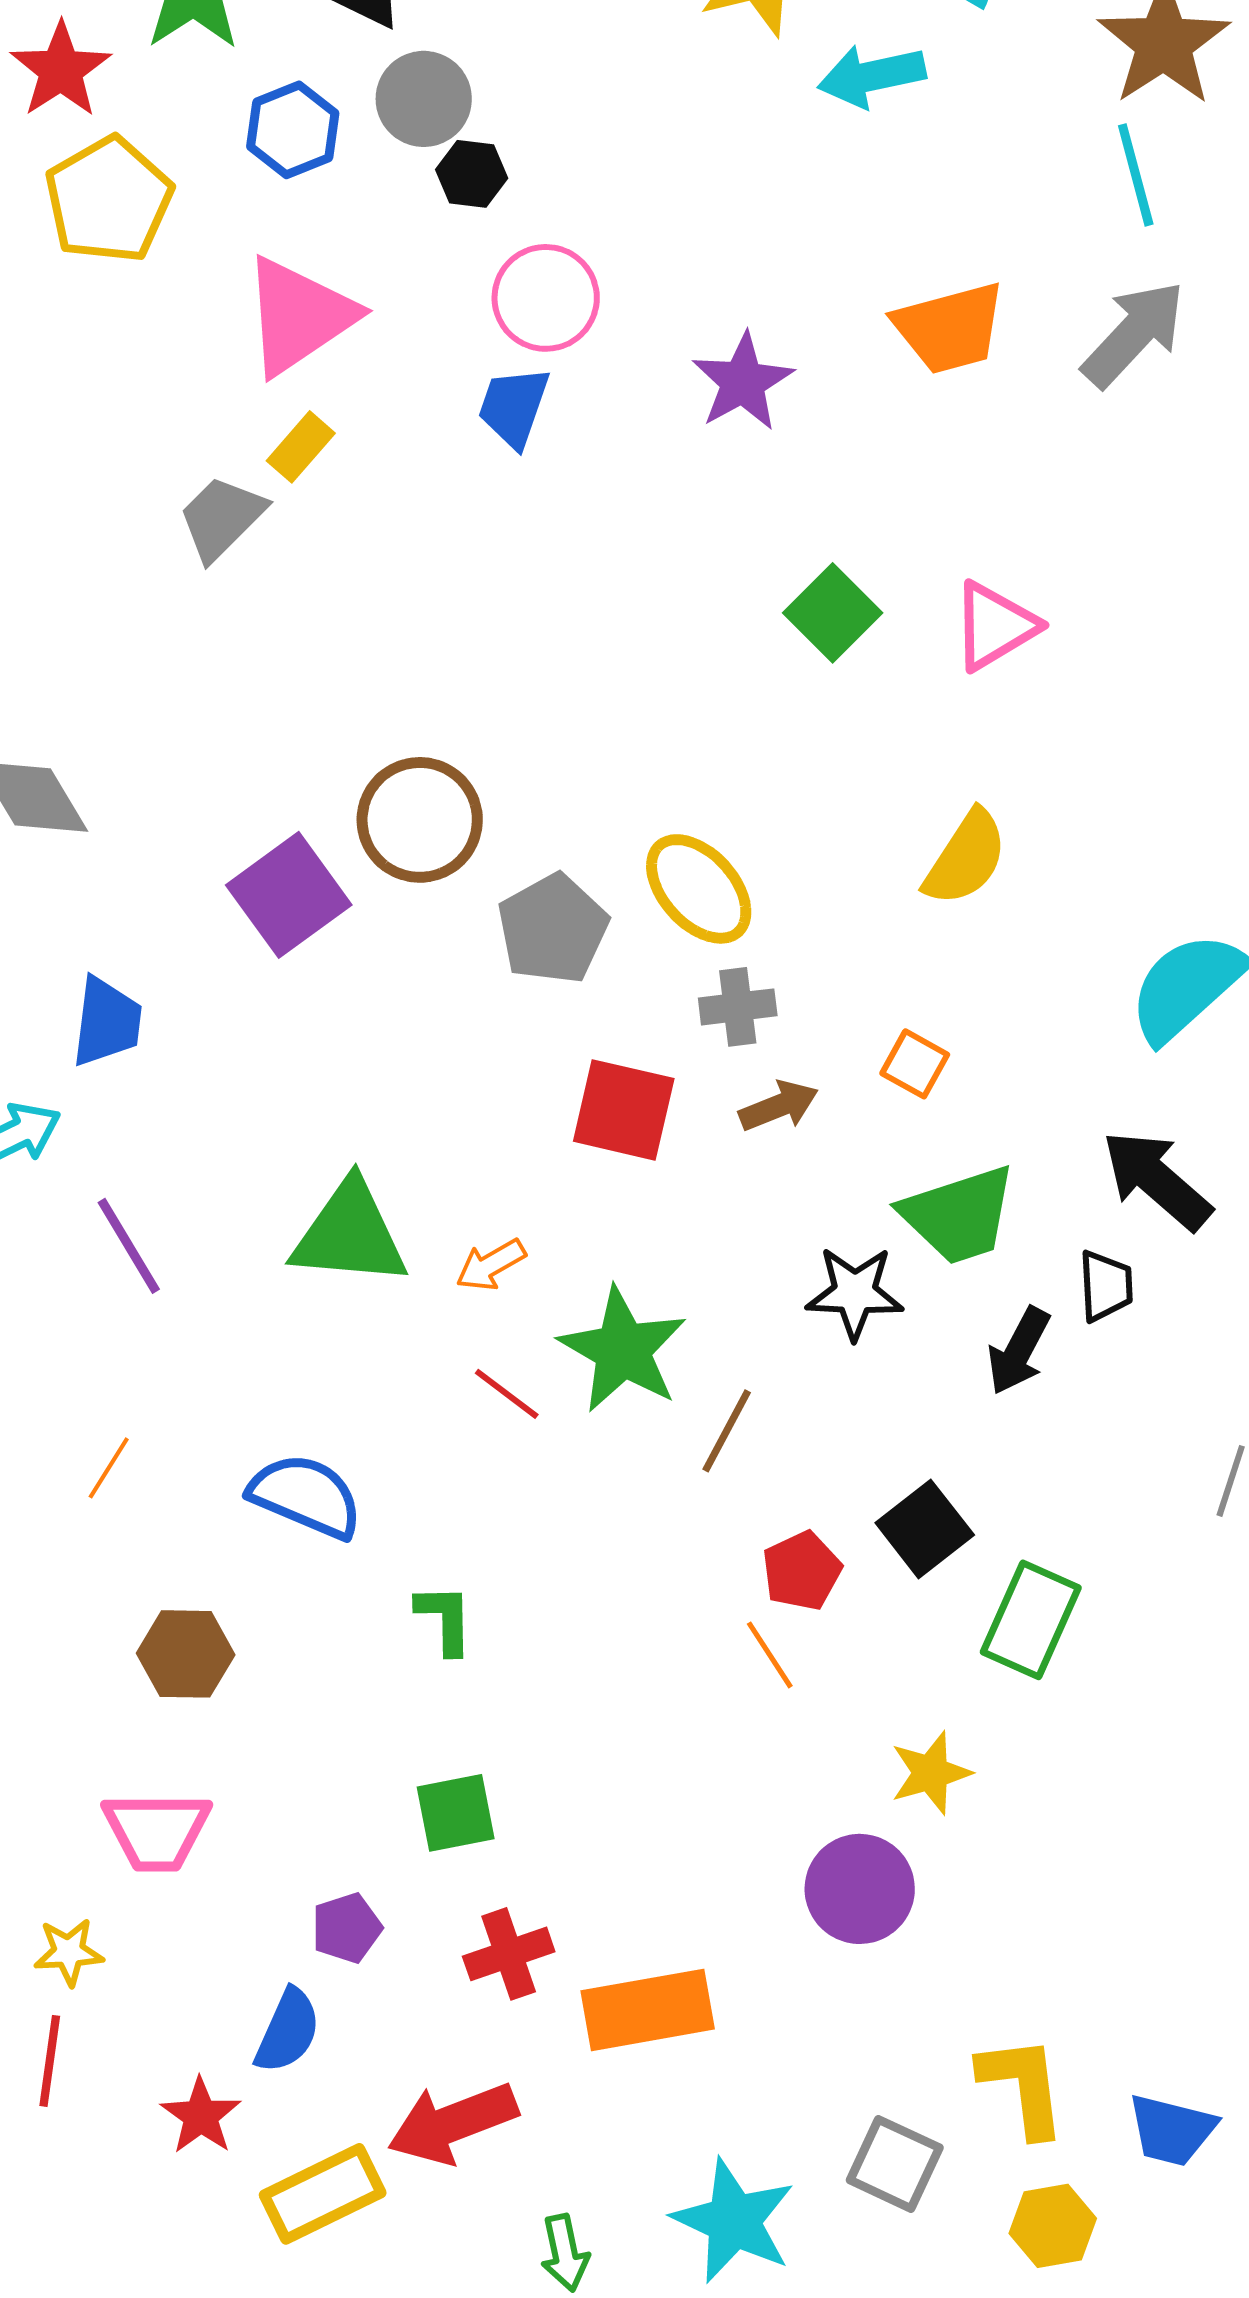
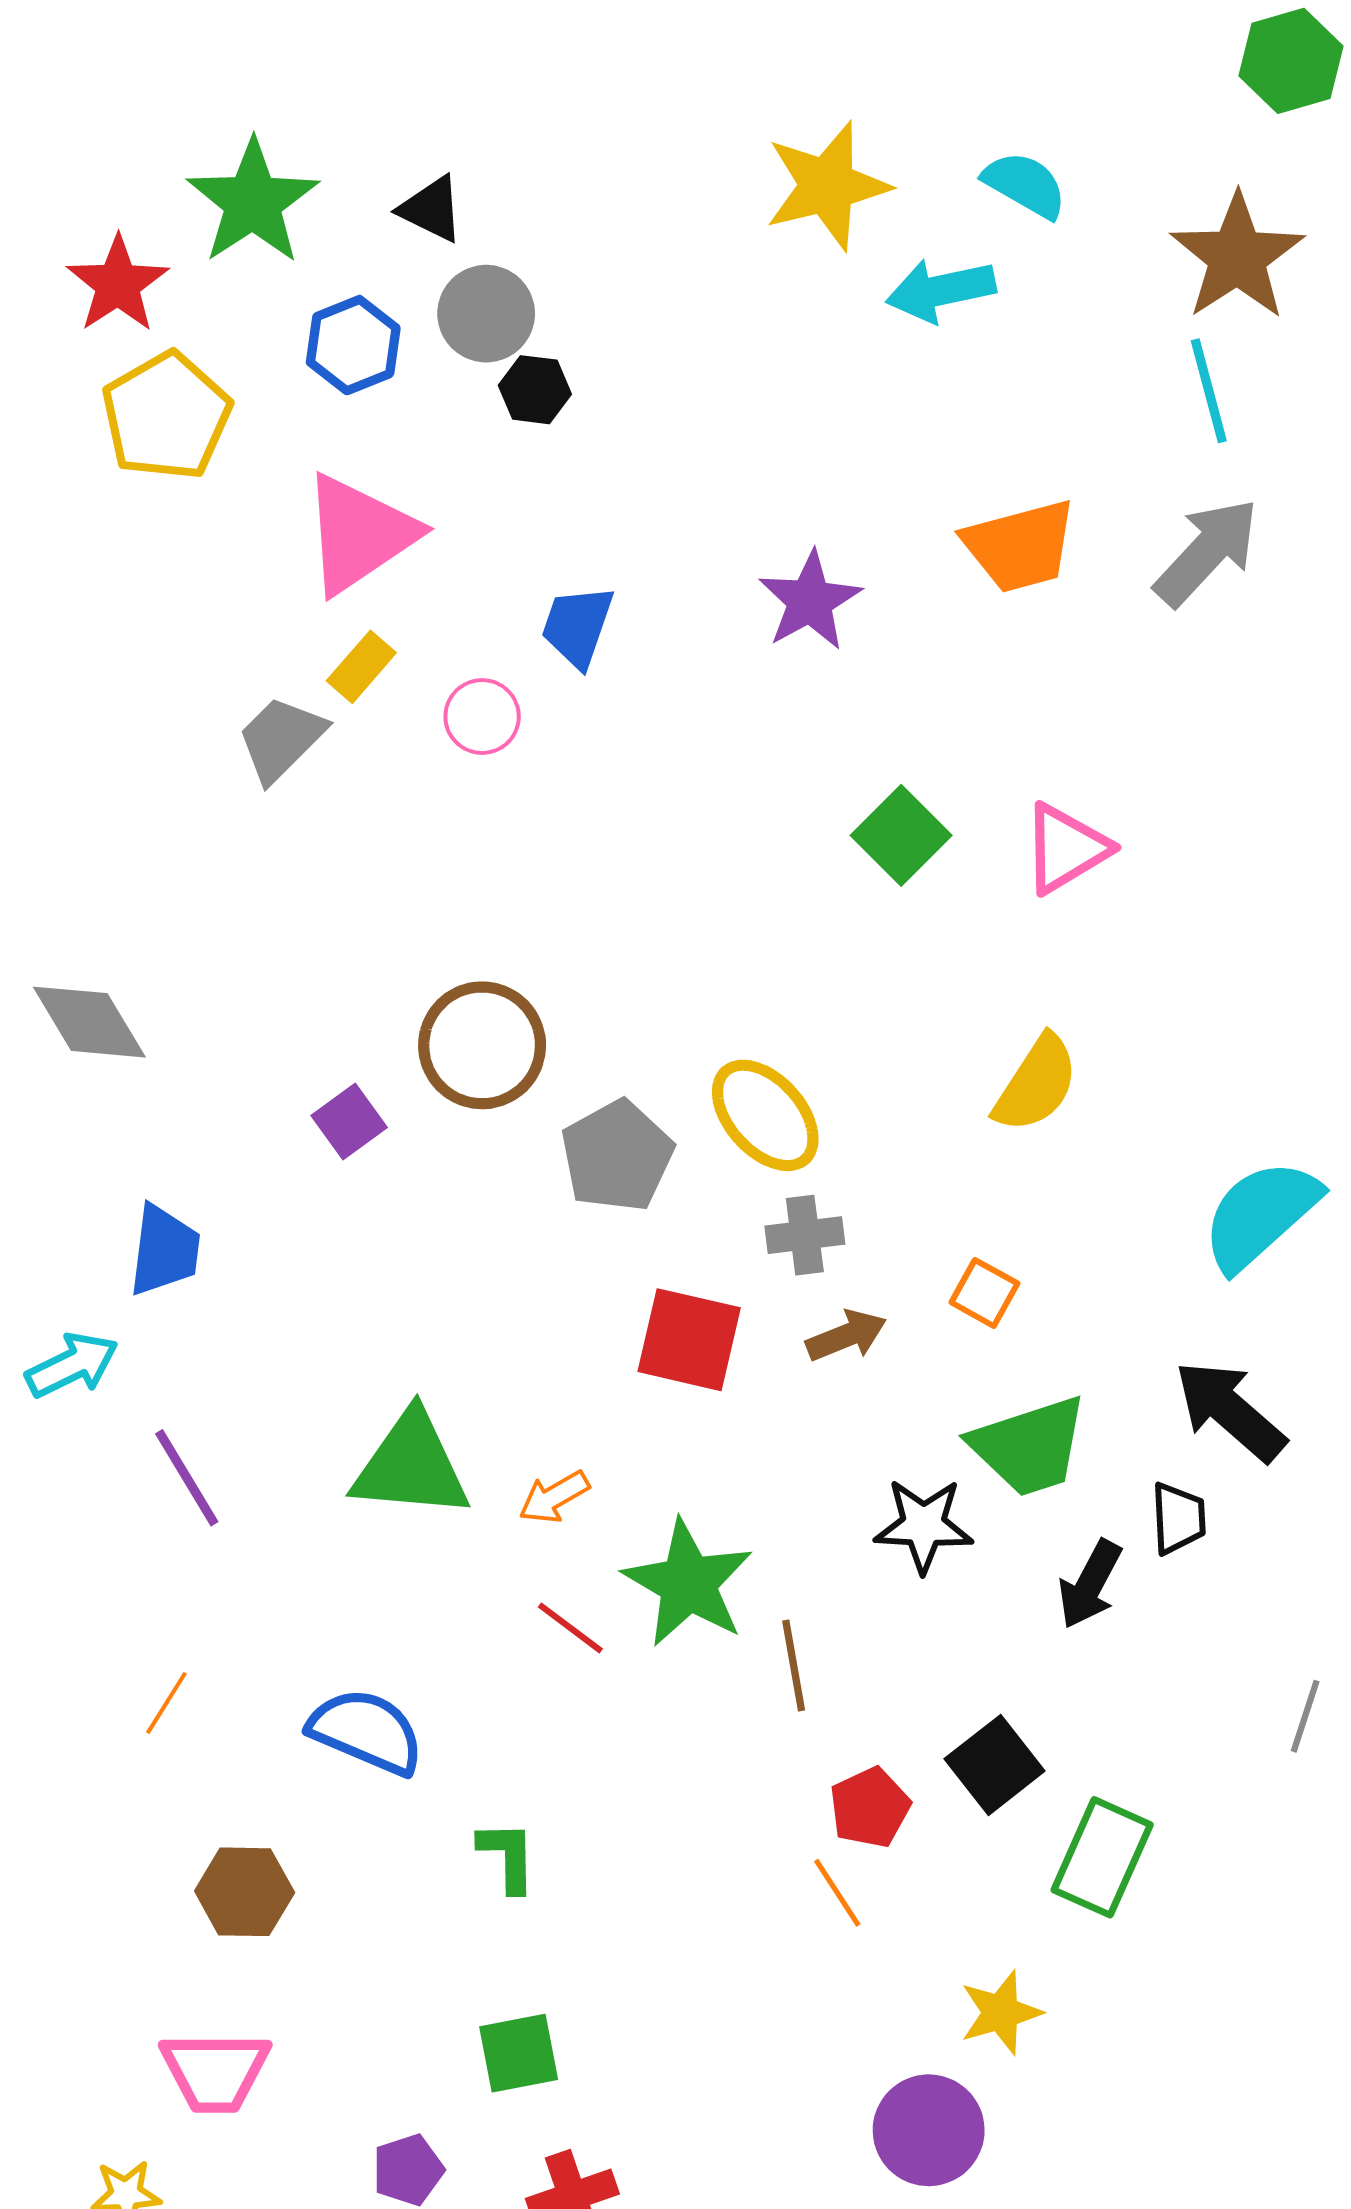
pink circle: (546, 298) -> (482, 717), moved, size x0.7
purple square: (289, 895) -> (349, 1121), size x0.6
brown line: (727, 1431) -> (794, 1665), turned -38

